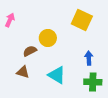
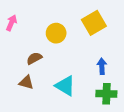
yellow square: (82, 20) -> (94, 23), turned 35
yellow circle: (48, 38) -> (56, 33), moved

